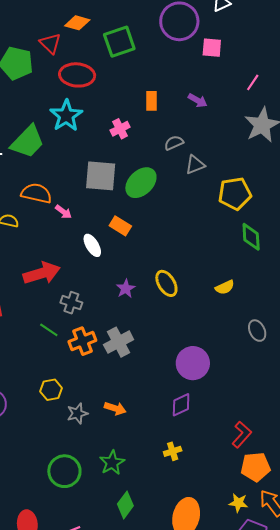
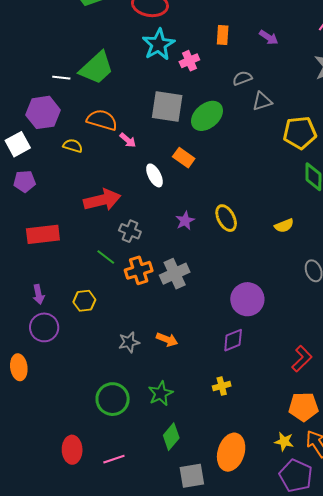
cyan star: (66, 116) -> (159, 44), moved
yellow hexagon: (51, 390) -> (84, 301), moved
red L-shape: (242, 435) -> (302, 359), moved

